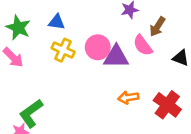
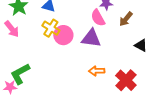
pink semicircle: (143, 45) -> (98, 18), moved
pink circle: (98, 47) -> (63, 35), moved

